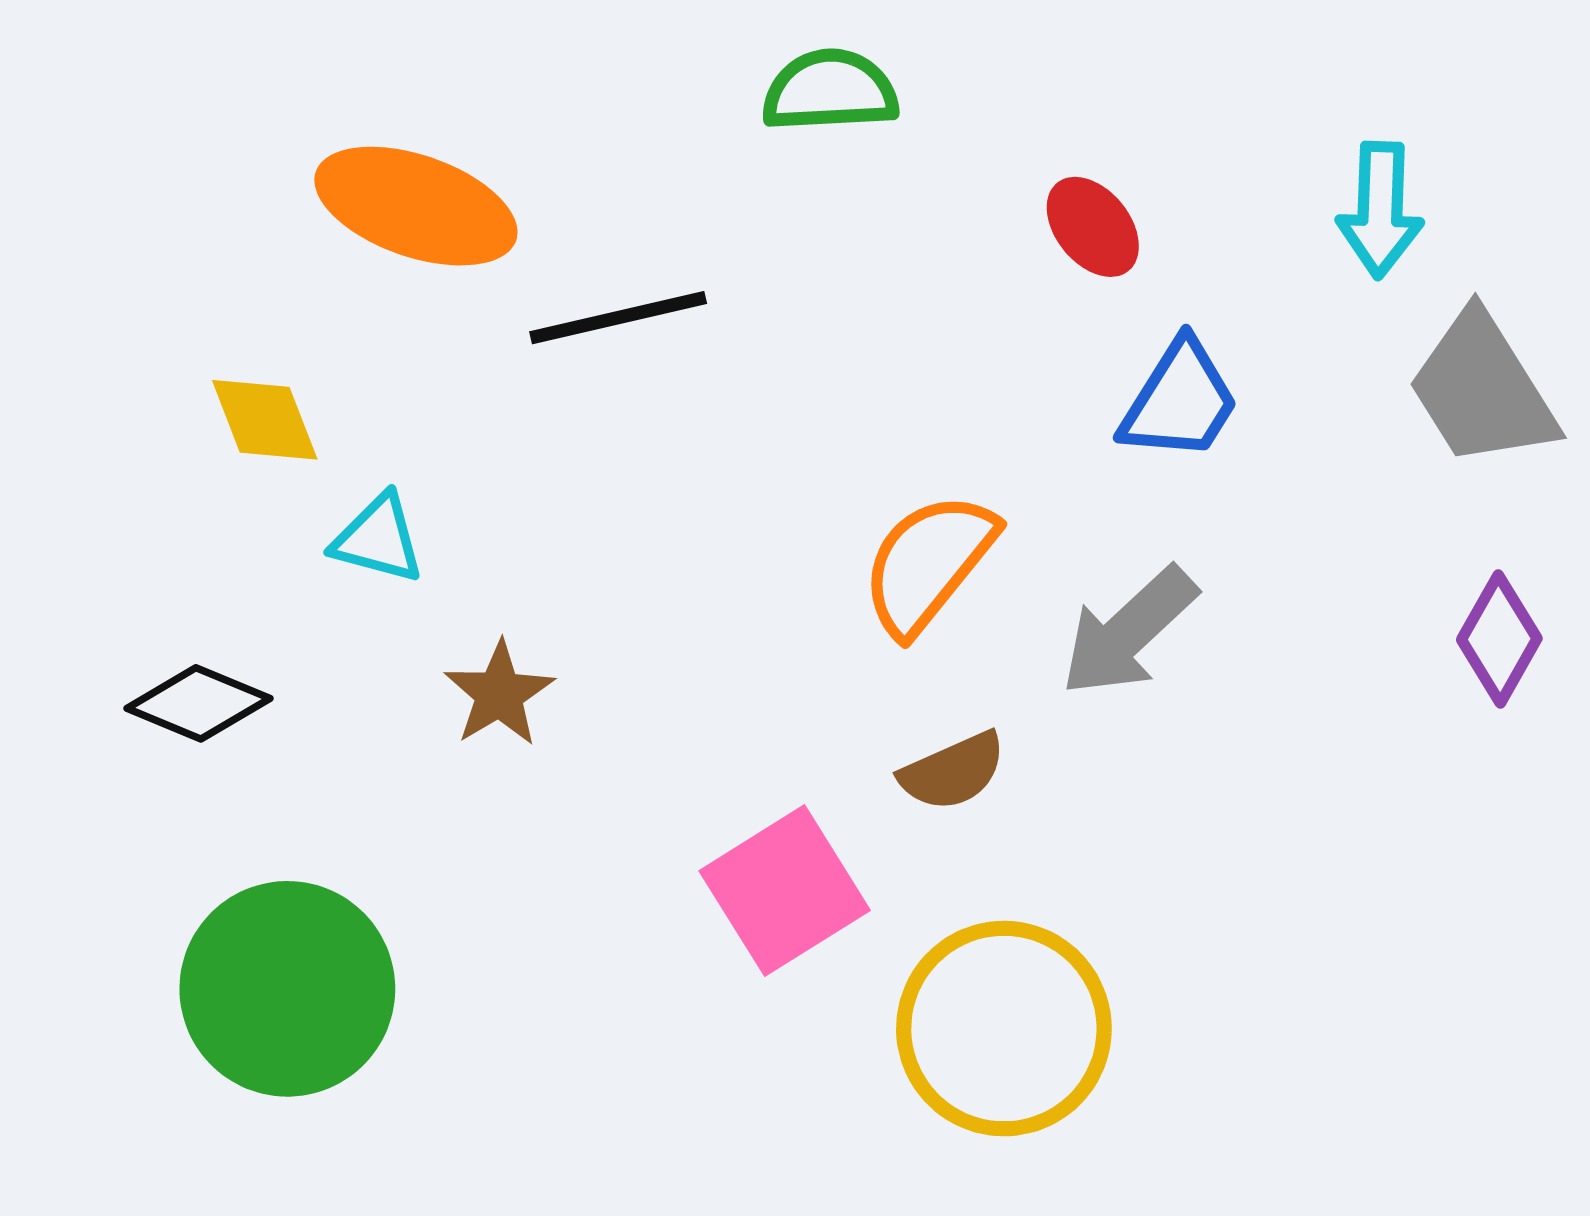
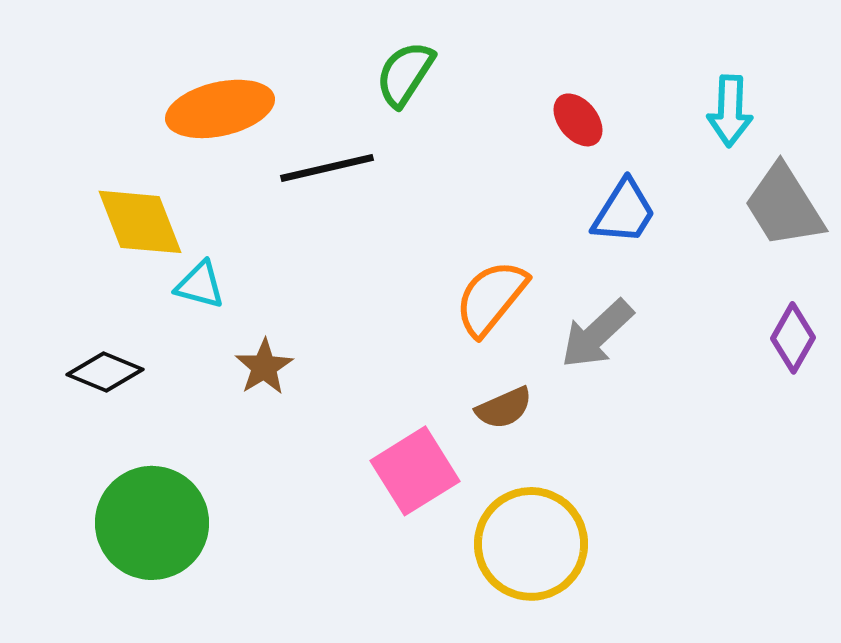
green semicircle: (830, 91) -> (405, 74), moved, turned -54
orange ellipse: (416, 206) -> (220, 109), turned -32
yellow diamond: (265, 420) -> (140, 222), size x1.5

